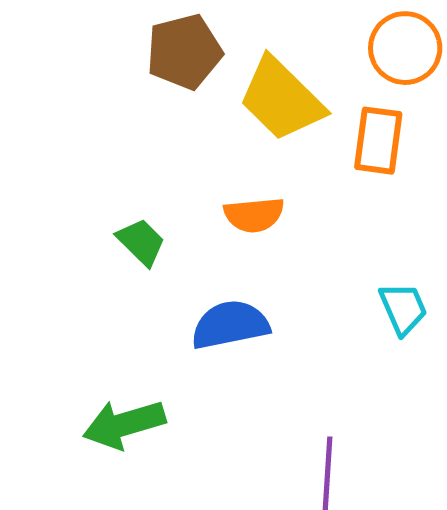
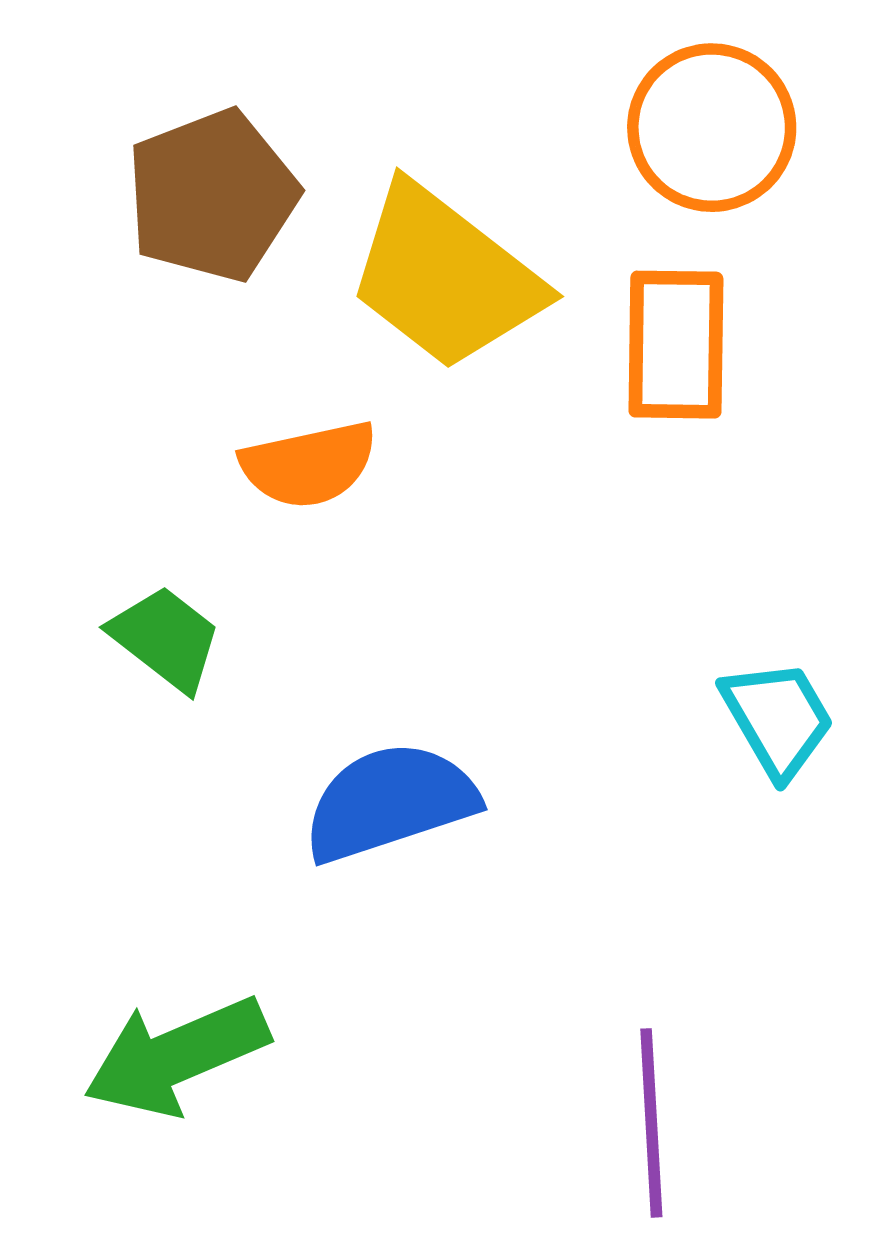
orange semicircle: (254, 215) -> (309, 465), moved

